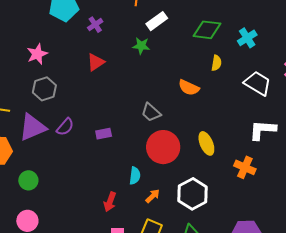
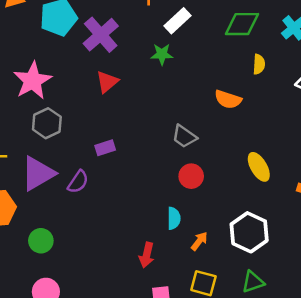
purple cross: (95, 25) -> (101, 35), size x1.8
pink star: (37, 54) -> (33, 81), size x1.4
purple semicircle: (65, 127) -> (78, 182), moved
purple rectangle: (104, 134) -> (105, 148), moved
red circle: (163, 147) -> (191, 176), moved, size x0.6

